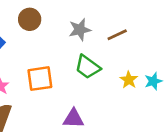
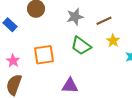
yellow star: (129, 80) -> (113, 41), moved

